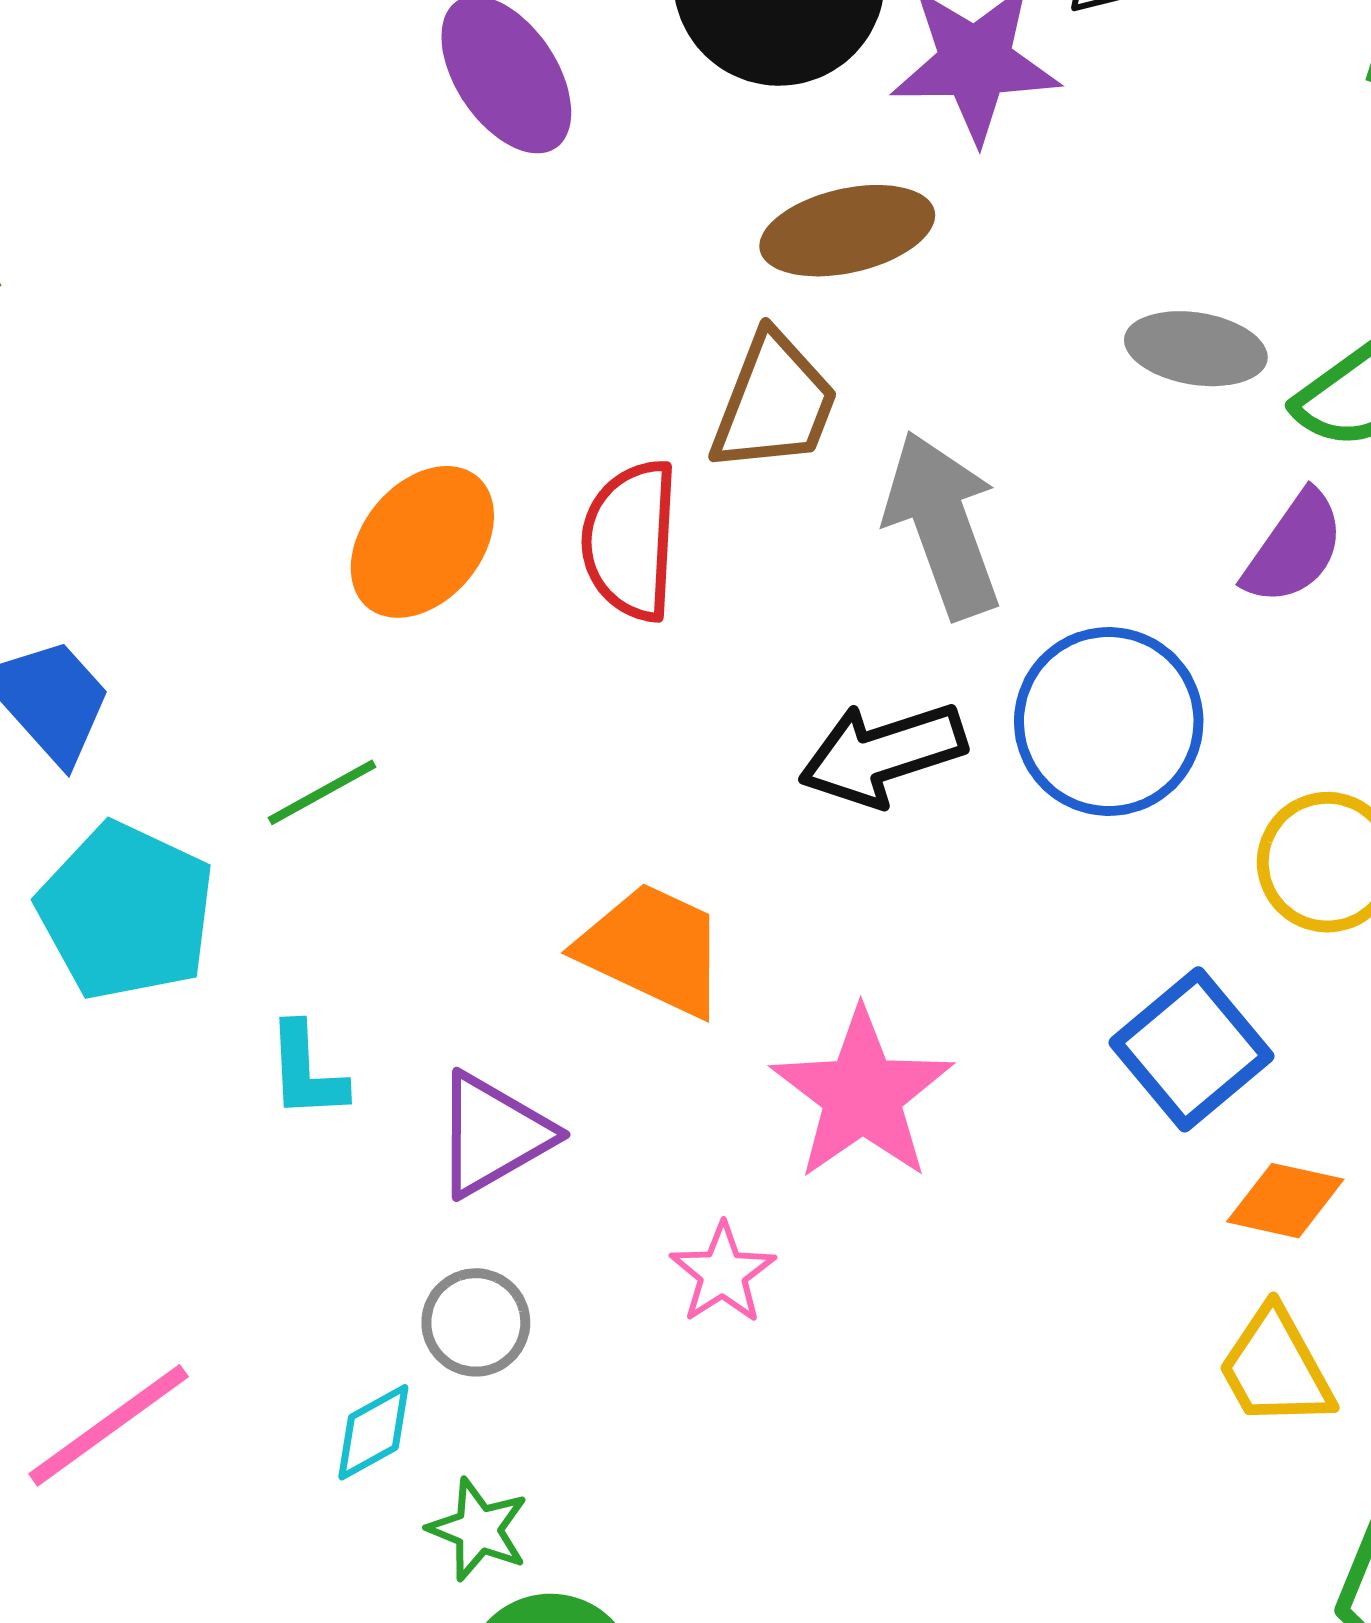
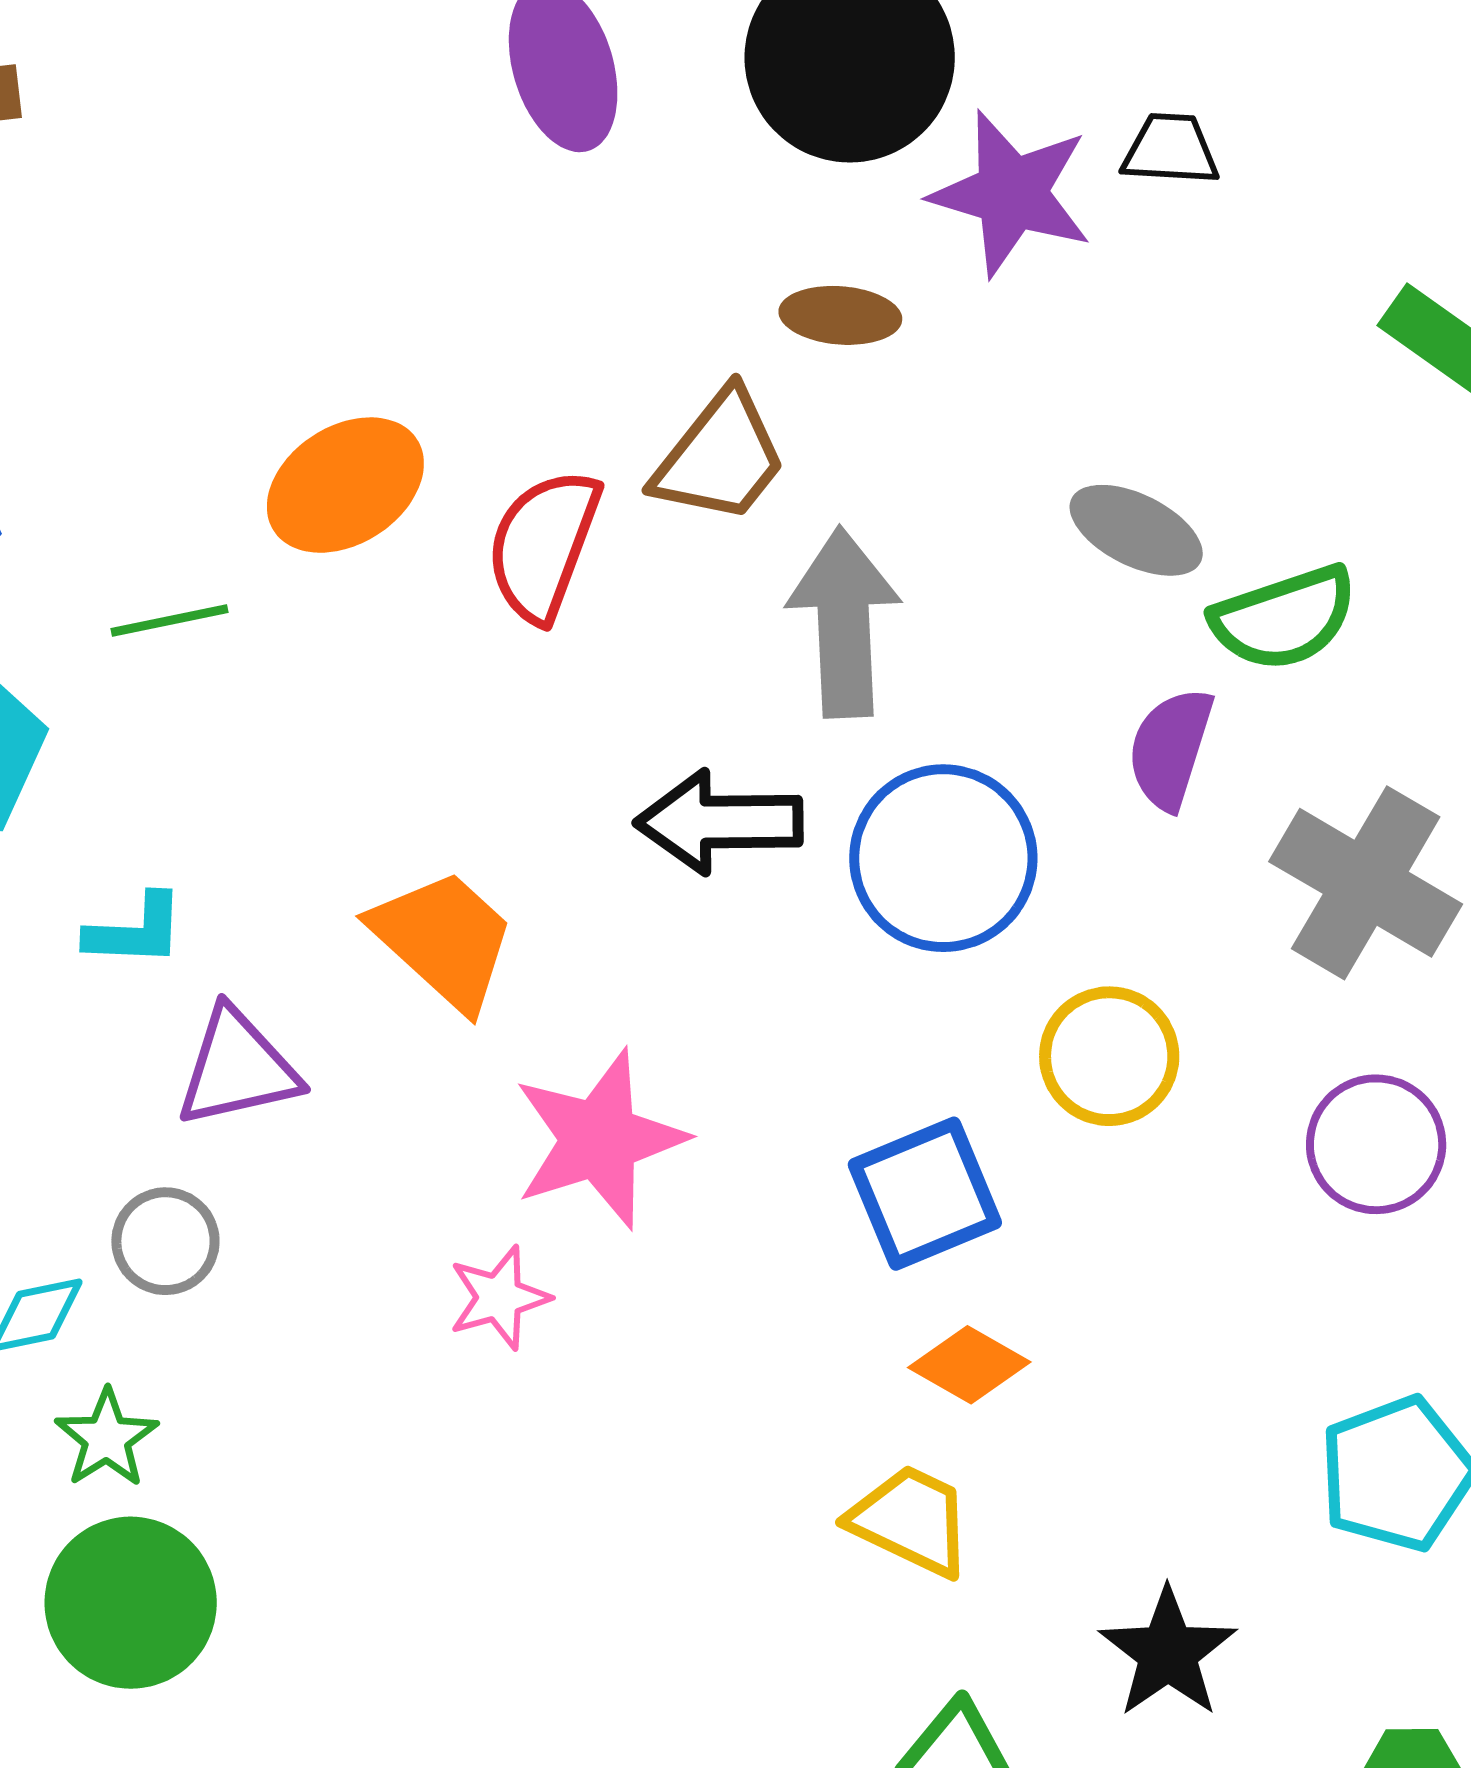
brown ellipse: (847, 231) -> (840, 315), size x0.7
purple semicircle: (1294, 548) -> (1170, 749), turned 145
green line: (322, 792) -> (169, 621), moved
cyan L-shape: (306, 1071) -> (135, 931), moved, turned -102
pink star: (723, 1273) -> (499, 1298), moved
yellow trapezoid: (1276, 1368) -> (911, 1521), turned 127

